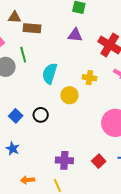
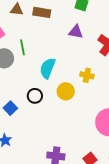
brown rectangle: (32, 28) -> (42, 12), moved
black circle: (41, 115) -> (35, 96), moved

